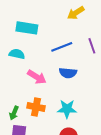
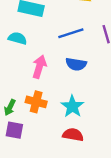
pink arrow: (37, 77) -> (39, 67), turned -108
cyan star: (67, 109) -> (72, 106), turned 30

